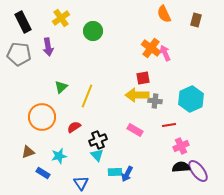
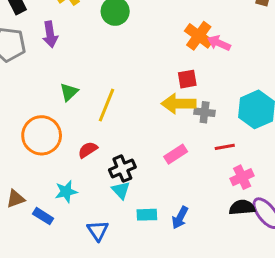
pink arrow: (165, 53) -> (219, 43), turned -42
pink rectangle: (135, 130) -> (176, 154), turned -63
brown triangle: (28, 152) -> (16, 199), moved
blue arrow: (127, 174) -> (180, 218), moved

